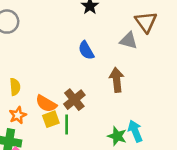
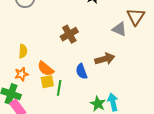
blue semicircle: (86, 50) -> (82, 71), moved
brown arrow: (117, 80) -> (105, 59), turned 72
brown cross: (74, 100) -> (69, 34), moved

